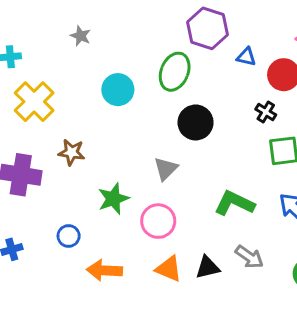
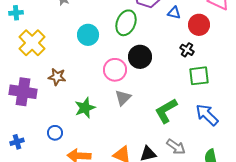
gray triangle: (166, 169) -> (123, 98), moved
green L-shape: (234, 203) -> (166, 111), turned -56
pink circle: (158, 221) -> (115, 70), moved

